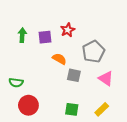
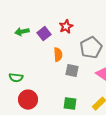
green arrow: (22, 35) -> (22, 32), turned -104
purple square: (45, 37) -> (44, 34), turned -32
orange semicircle: (59, 59) -> (58, 55), turned 56

